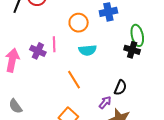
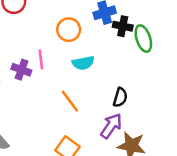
black cross: (132, 50) -> (123, 26), moved
black semicircle: (120, 88) -> (120, 97), moved
purple arrow: (105, 102) -> (111, 126), size x1.5

